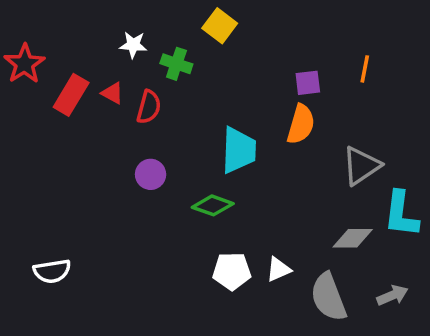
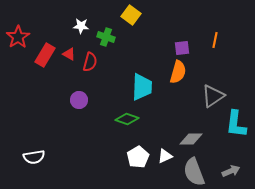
purple circle: (151, 174) -> (79, 100), moved
gray diamond: (353, 238) -> (191, 139), moved
white pentagon: (232, 271) -> (138, 157), turned -30

